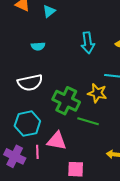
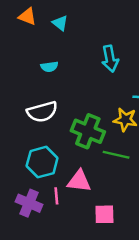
cyan triangle: (49, 11) -> (60, 23), turned -40

